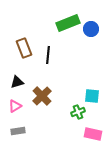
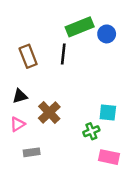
black line: (48, 55) -> (63, 54), moved
gray rectangle: (18, 131) -> (32, 152), moved

